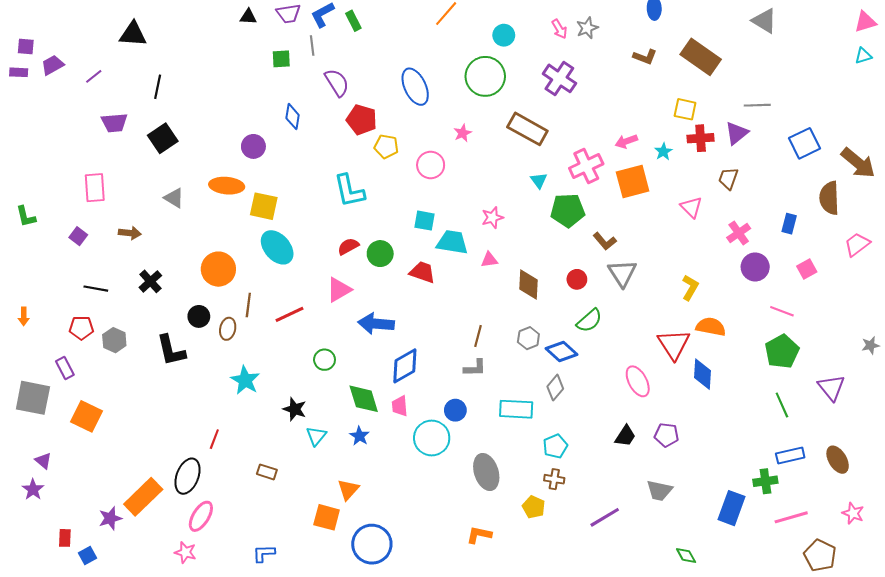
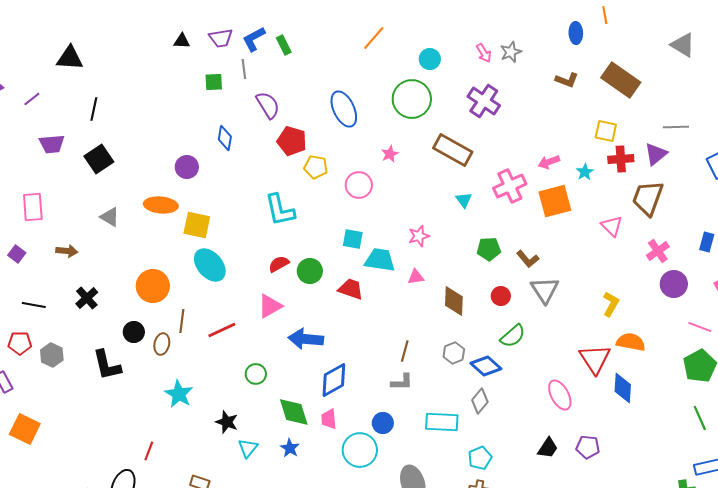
brown trapezoid: (728, 178) -> (648, 198), size x1.6
green pentagon: (568, 210) -> (489, 249), moved, size x0.7

